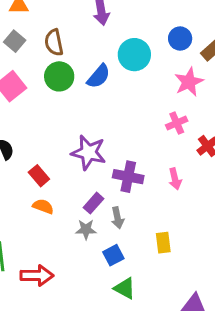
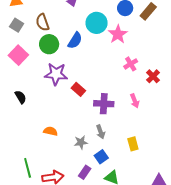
pink star: (189, 82) -> (118, 34), moved
purple star: (89, 152) -> (56, 74), moved
red rectangle: (39, 176) -> (78, 89), moved
purple rectangle: (93, 203) -> (85, 172), moved

